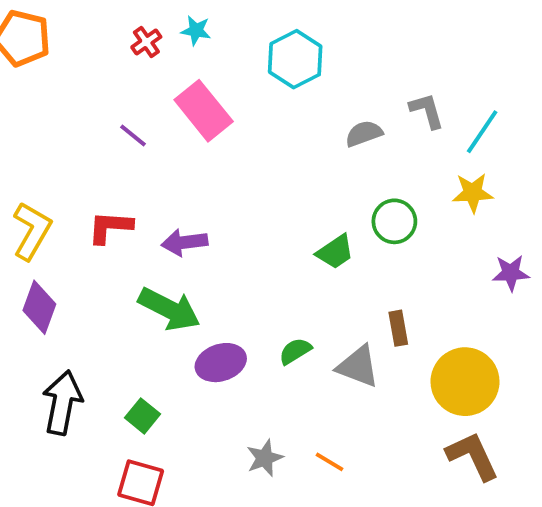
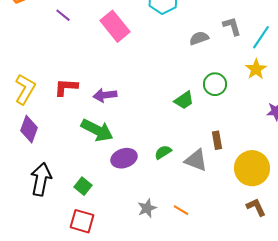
purple line: (133, 135) -> (63, 15), moved
yellow star: (473, 193) -> (256, 69), turned -30
brown L-shape: (473, 456) -> (256, 207), size x0.7

